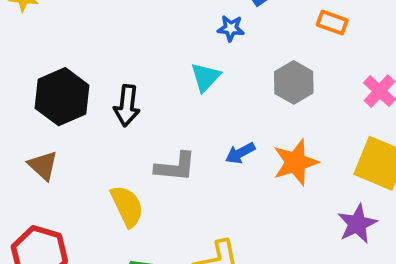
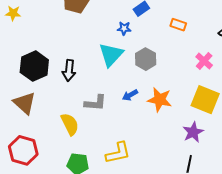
cyan triangle: (206, 77) -> (111, 55), size x1.5
gray hexagon: (294, 82) -> (146, 59), moved
orange star: (296, 162) -> (160, 100), turned 30
brown triangle: (43, 166) -> (25, 103), size x1.4

